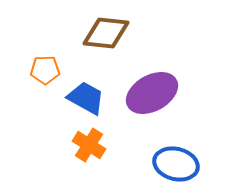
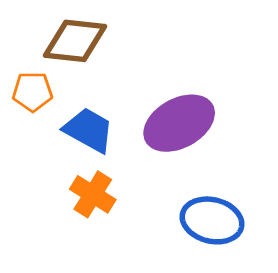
brown diamond: (106, 33) -> (75, 41), moved

